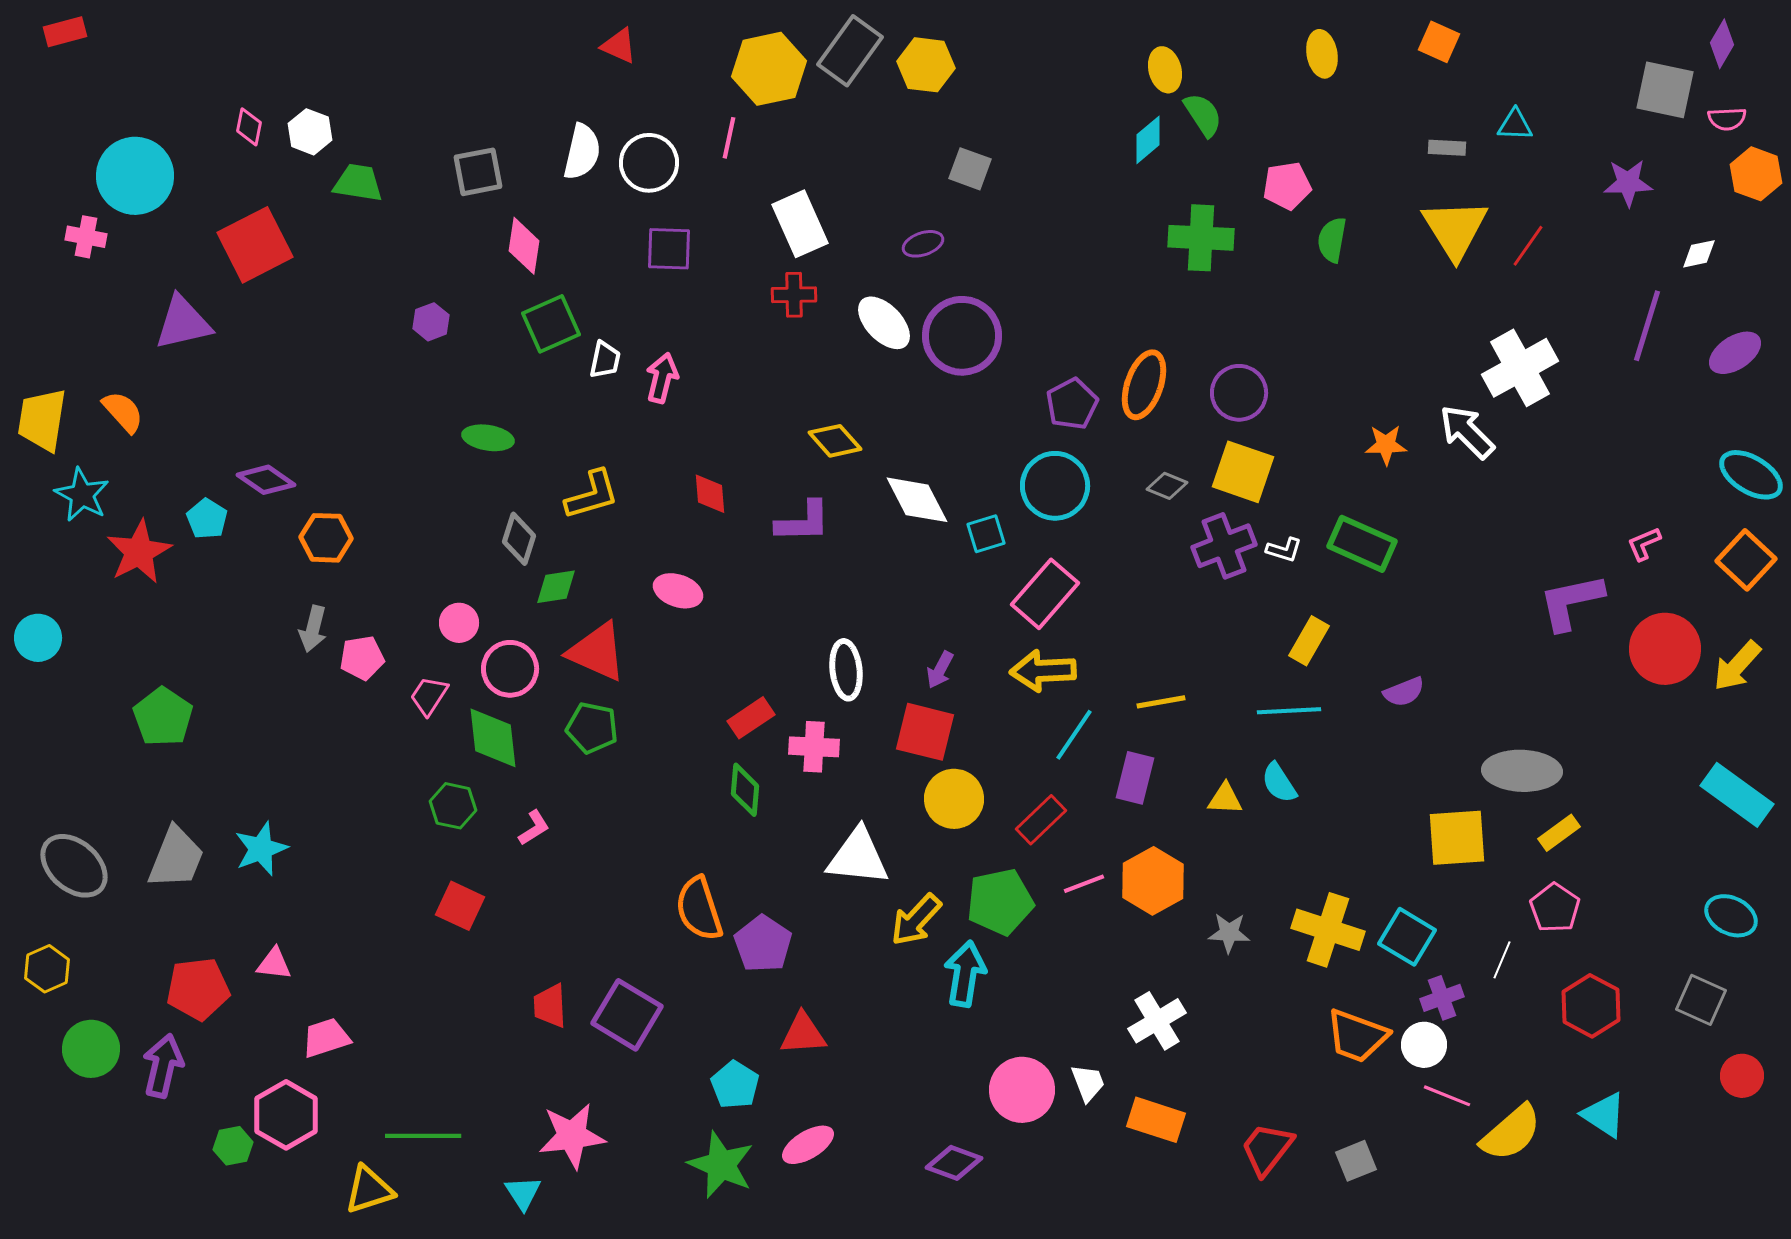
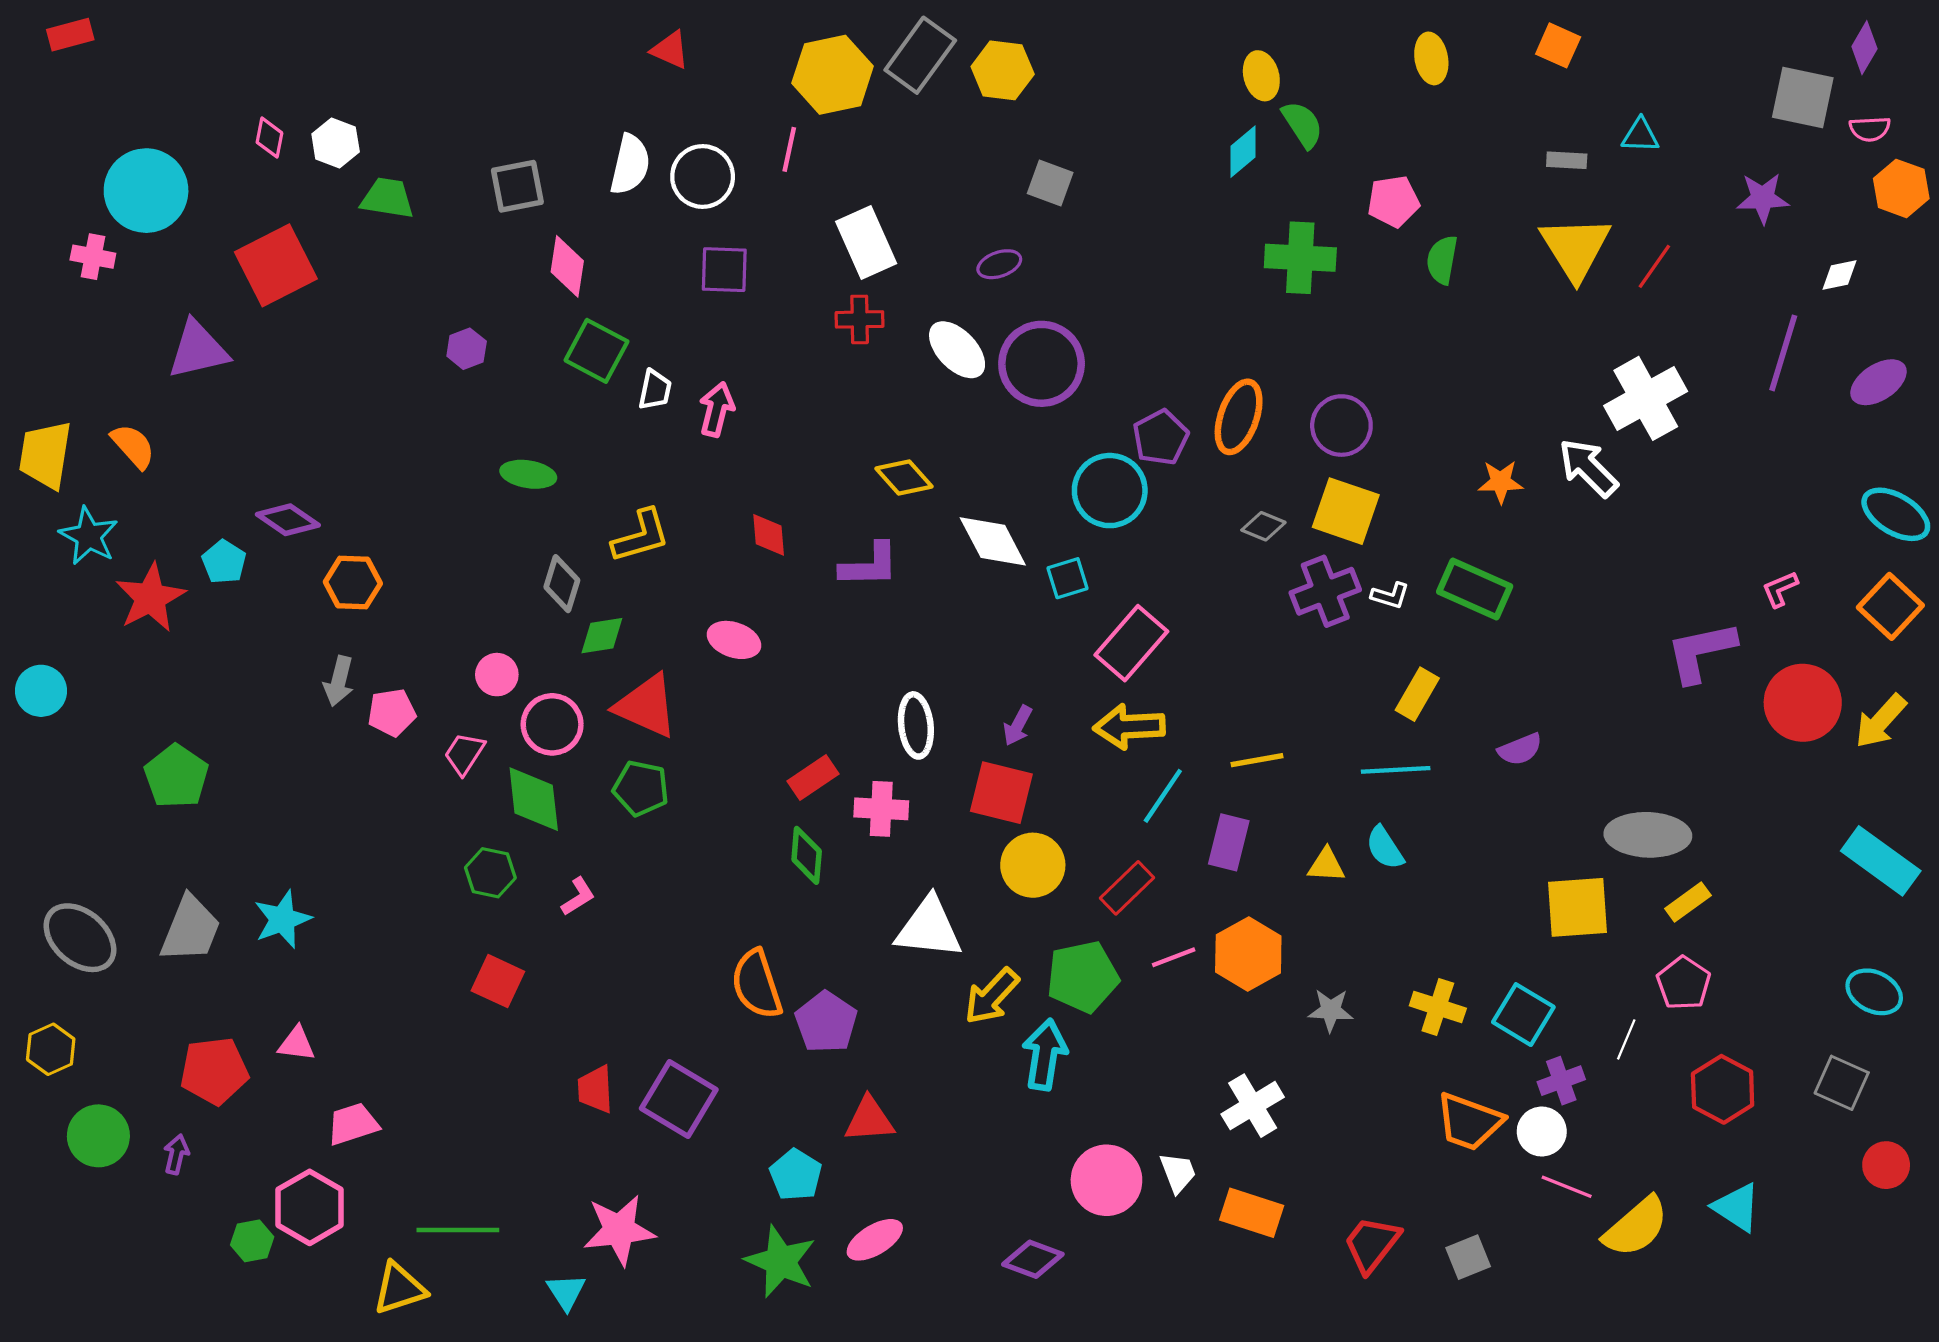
green square: (551, 324) -> (596, 351), turned -38
cyan circle: (1055, 486) -> (1110, 491), moved
yellow cross: (1328, 930) -> (1438, 1007), size x0.7
purple arrow: (163, 1066) -> (176, 1154), size x0.6

